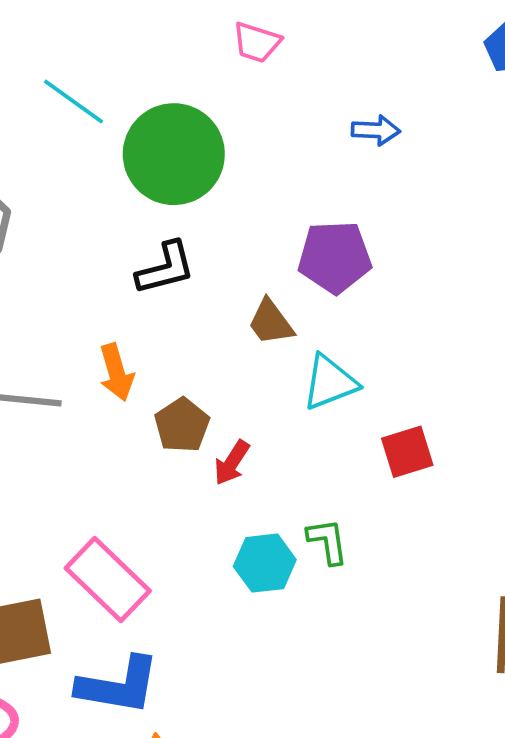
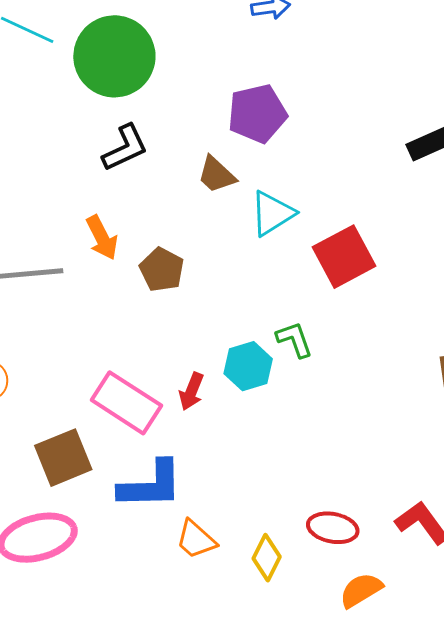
red square: (407, 452) -> (344, 257), size x1.4
red arrow: (232, 463) -> (191, 391), moved

